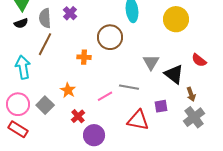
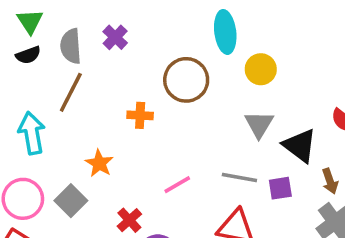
yellow circle: (176, 19) -> (261, 69), moved, size x0.7
gray line: (129, 87) -> (239, 178), moved
orange star: (68, 90) -> (99, 163), moved
purple square: (161, 106) -> (280, 188), moved

